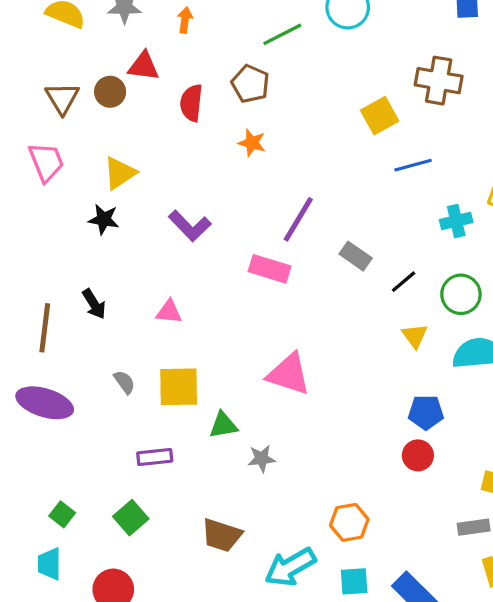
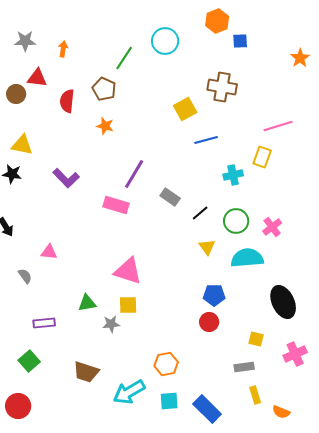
green line: (282, 34) -> (124, 58), turned -30
yellow triangle: (120, 173) -> (22, 145), turned 45
pink triangle: (169, 312) -> (49, 252), moved
yellow square: (179, 387) -> (128, 305), moved, size x0.7

